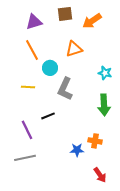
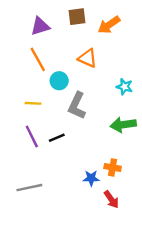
orange triangle: (74, 49) -> (88, 58), turned 42
green arrow: (104, 105) -> (123, 125), turned 85
purple line: (27, 130) -> (32, 137), moved
red arrow: (100, 175) -> (111, 199), moved

